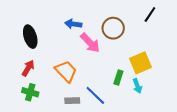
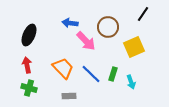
black ellipse: (30, 37) -> (29, 35), turned 40
yellow square: (140, 63) -> (134, 47), moved
red arrow: (28, 68) -> (27, 65), turned -42
blue line: (95, 95) -> (91, 74), moved

